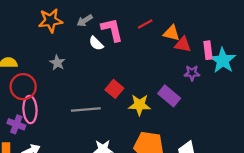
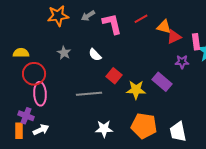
white semicircle: (96, 43) -> (95, 55), moved
red triangle: (183, 44) -> (174, 37), turned -35
purple cross: (16, 124) -> (26, 116), moved

